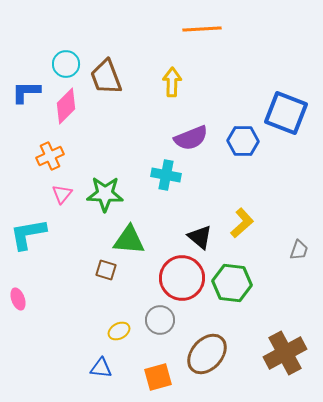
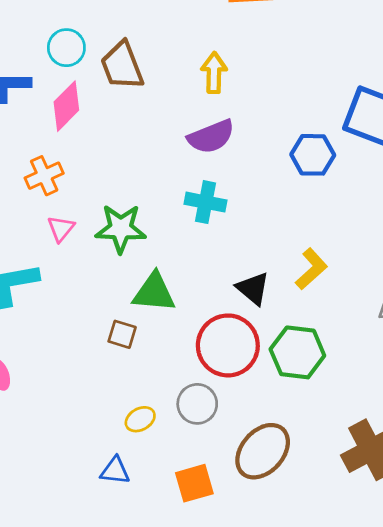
purple semicircle: (191, 138) -> (211, 137), moved

